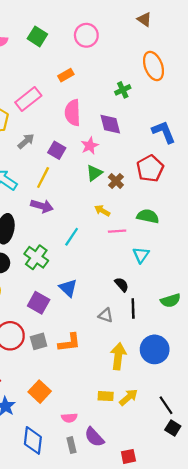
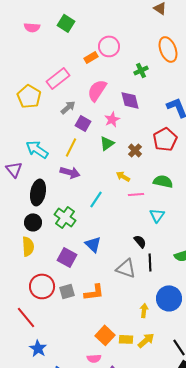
pink circle: (86, 35) -> (109, 46), moved
pink semicircle: (73, 113) -> (97, 90), turned 35
gray arrow: (26, 141) -> (68, 107), moved
green triangle: (94, 173) -> (107, 143), moved
gray triangle: (106, 315) -> (126, 268), size x1.5
yellow arrow: (118, 356) -> (144, 310), moved, size x0.6
orange square: (40, 392) -> (105, 335), moved

